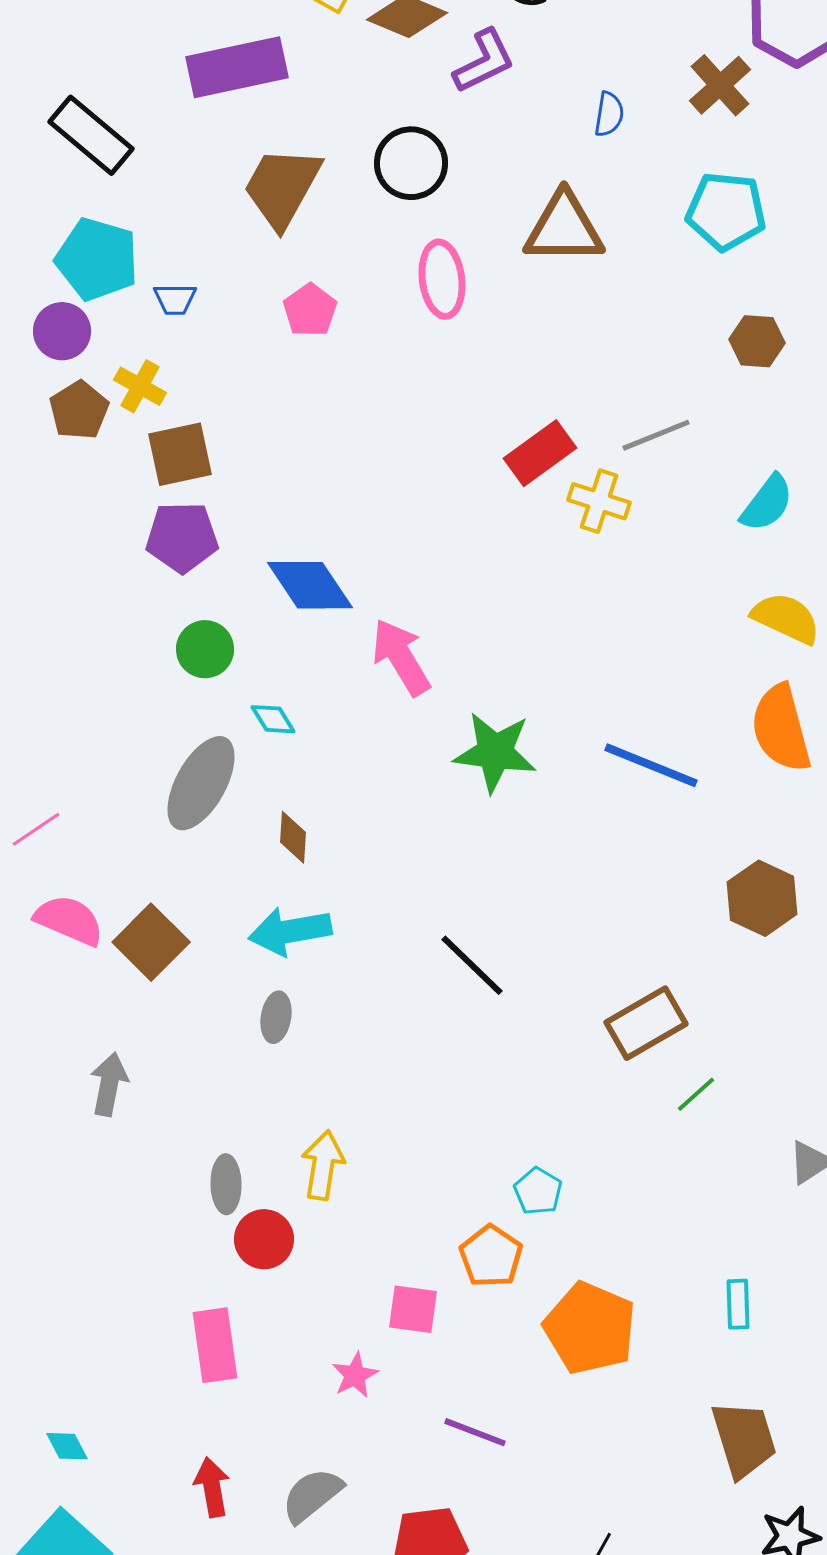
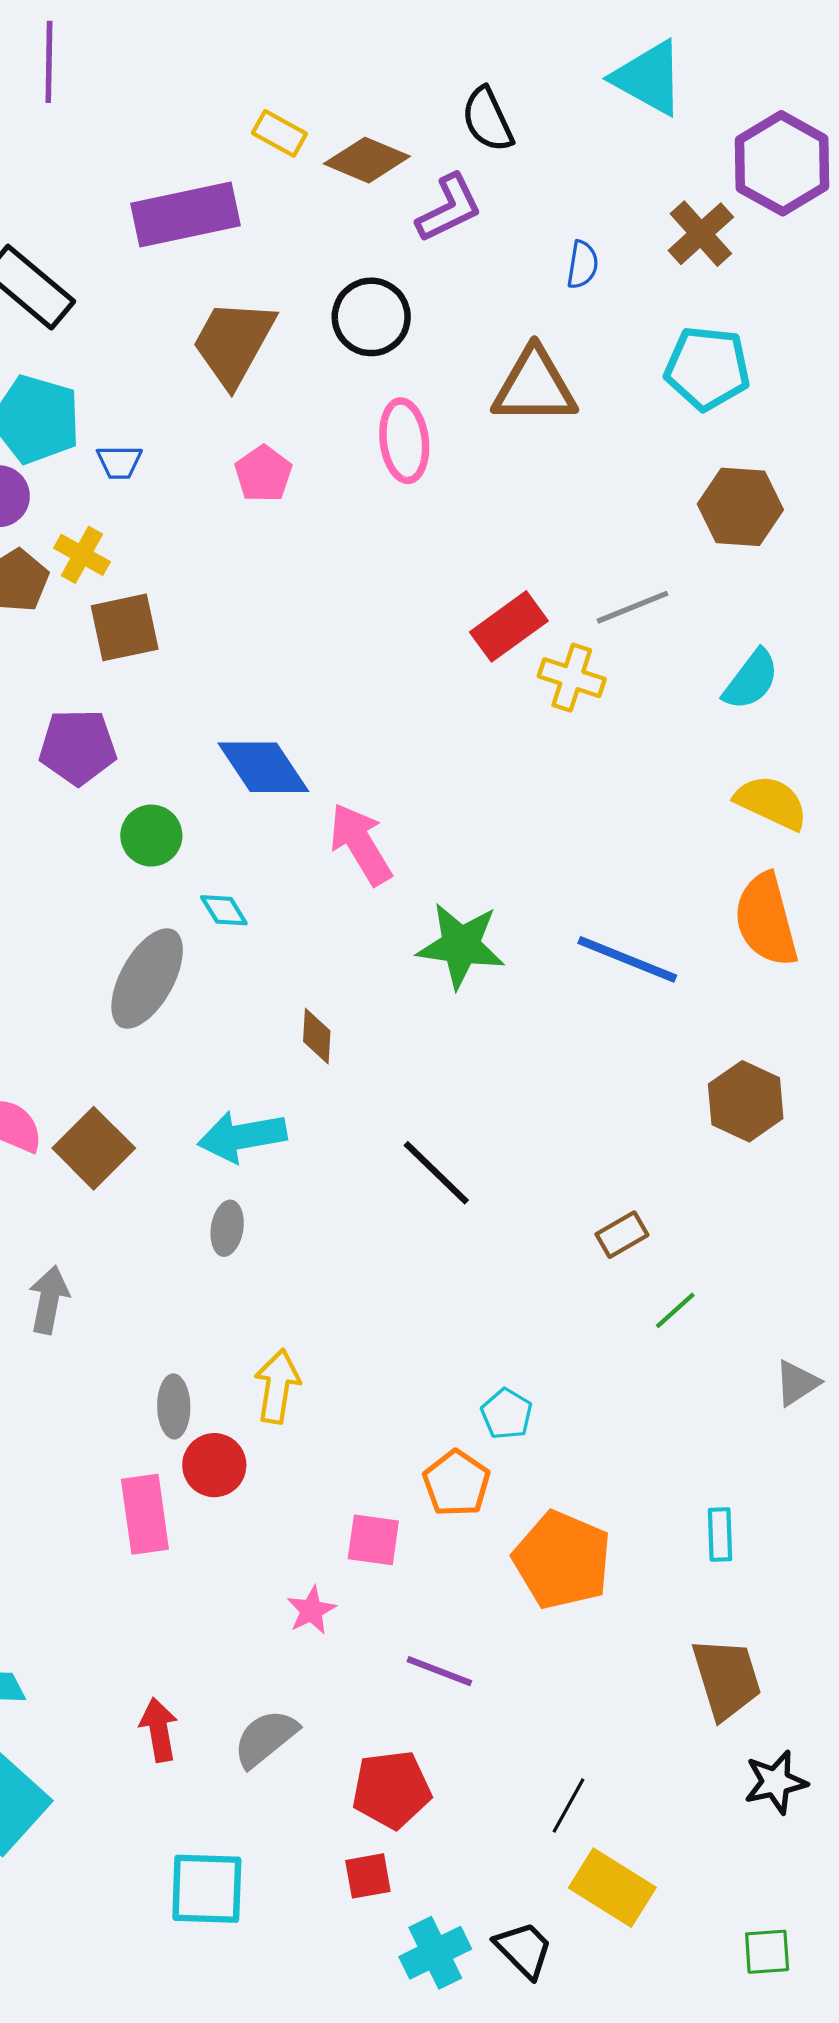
brown hexagon: (757, 341) -> (740, 507), size x1.4
purple pentagon: (182, 537) -> (78, 747), moved
brown diamond: (293, 837) -> (317, 1036), moved
brown rectangle: (646, 1023) -> (622, 1235), size x0.6
pink rectangle: (215, 1345) -> (145, 1514), moved

